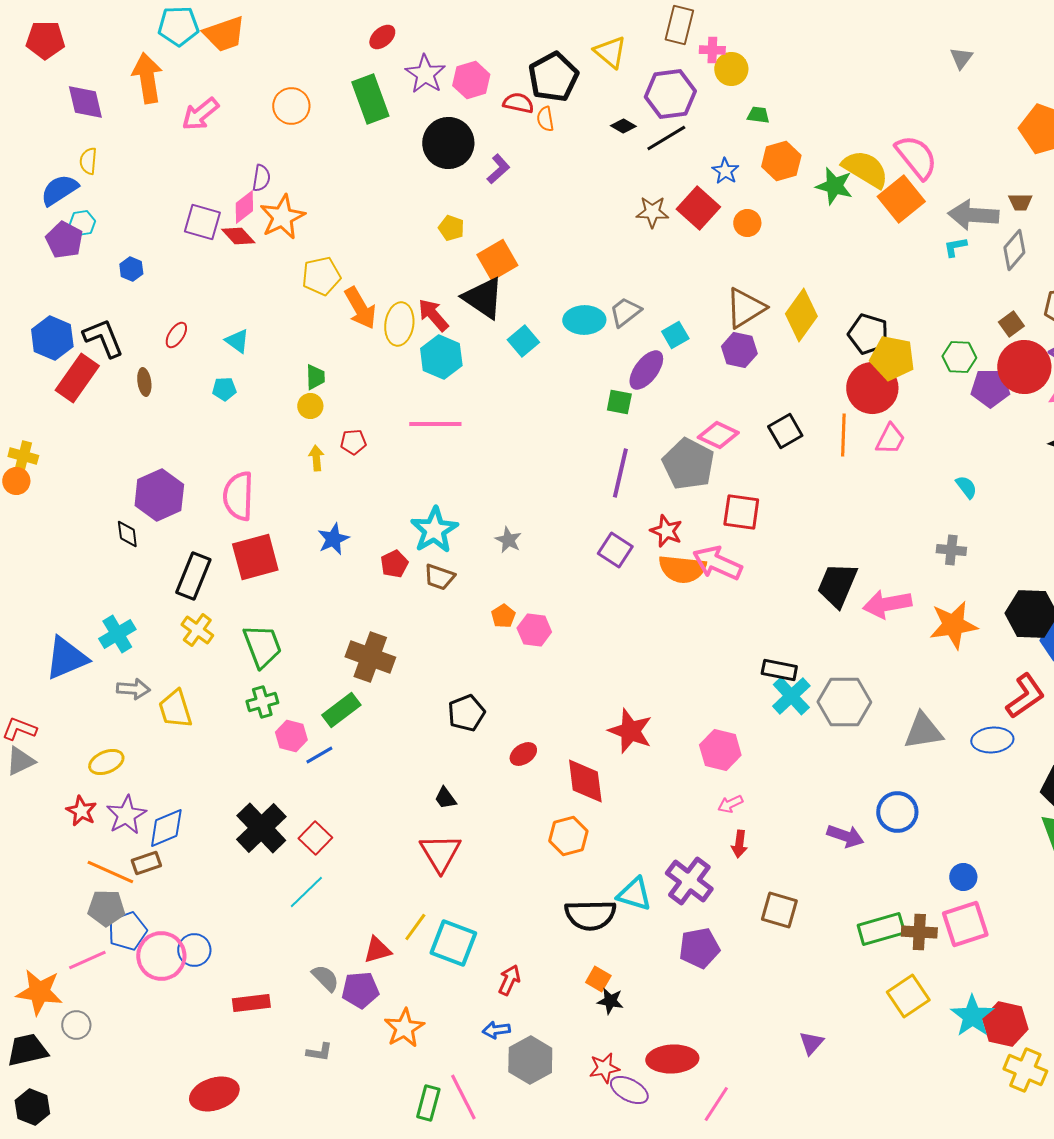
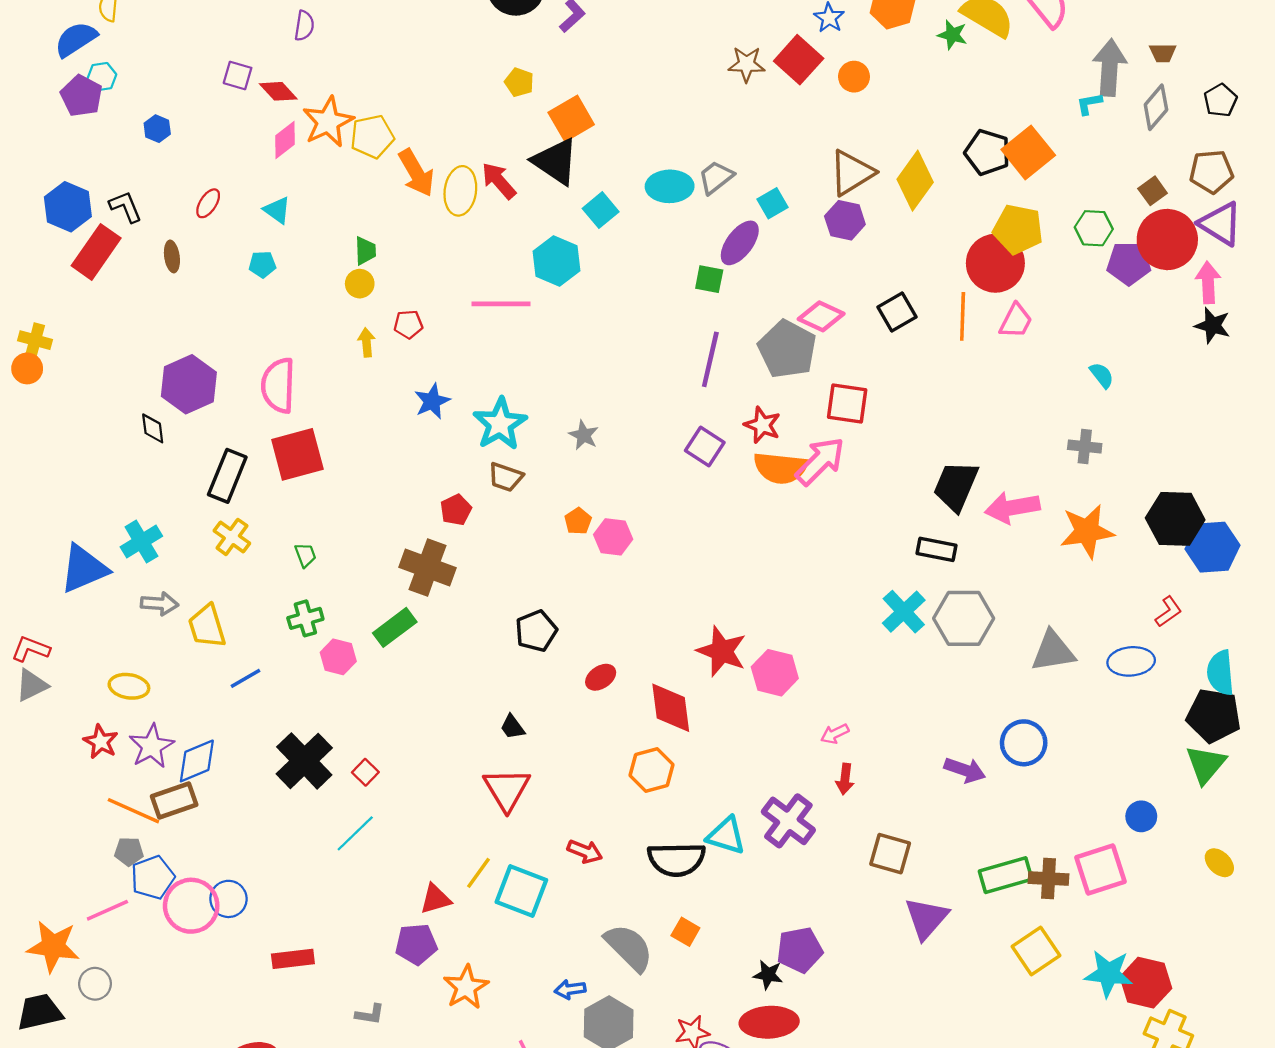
green star: (834, 186) -> (952, 35), size x0.7
orange square: (901, 199) -> (1028, 152), moved
pink diamond: (244, 207) -> (285, 140), moved
gray arrow: (973, 215) -> (1110, 68), turned 90
orange star: (282, 217) -> (328, 122), moved
purple square: (202, 222) -> (238, 75), size x0.7
black pentagon: (868, 334) -> (987, 152), moved
black L-shape: (103, 338) -> (126, 207), size x0.7
cyan hexagon: (441, 357) -> (557, 261), moved
blue star: (333, 539) -> (432, 401), moved
pink arrow: (717, 563) -> (820, 461), turned 111
red pentagon: (394, 564) -> (456, 510), moved
green trapezoid: (262, 646) -> (305, 555), size x0.5
black rectangle: (779, 670) -> (937, 549), moved
red L-shape: (1025, 696) -> (1168, 612), size x0.6
pink hexagon: (720, 750) -> (775, 673), moved
blue line: (319, 755) -> (245, 678), moved
yellow ellipse: (106, 762) -> (129, 686), turned 32
red square: (315, 838) -> (365, 772), size x0.7
brown rectangle: (146, 863) -> (174, 801), size x1.4
blue circle: (963, 877) -> (1141, 816), moved
gray pentagon: (106, 908) -> (129, 851), size x0.7
purple pentagon: (699, 948) -> (800, 950), moved
gray semicircle: (325, 978) -> (629, 948), moved, size x1.6
red arrow: (509, 980) -> (585, 851), moved, turned 88
black star: (610, 1001) -> (768, 975), moved
cyan star: (972, 1016) -> (1108, 974), turned -30
purple triangle: (811, 1043) -> (926, 918), moved, size x1.6

